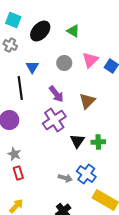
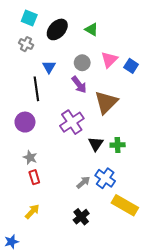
purple arrow: (56, 94) -> (79, 85), moved
brown triangle: (87, 101) -> (106, 102), size x1.4
gray arrow: (65, 178) -> (83, 182), turned -56

